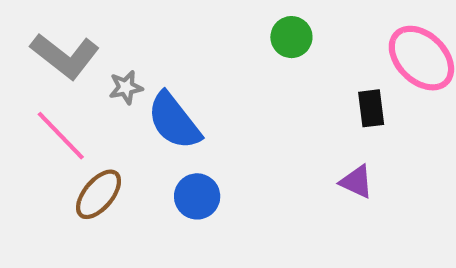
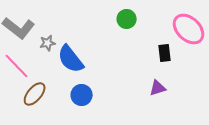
purple triangle: (356, 182) -> (158, 88), turned -42

